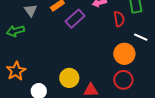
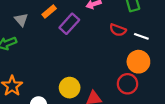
red semicircle: (119, 19) -> (118, 30), moved, turned 126
orange circle: (124, 54) -> (138, 62), moved

